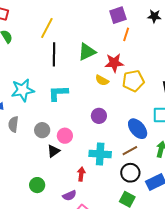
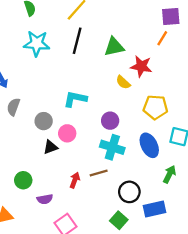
purple square: (118, 15) -> (171, 16), moved
yellow pentagon: (133, 81) -> (155, 107), moved
cyan star: (23, 90) -> (37, 43), moved
cyan L-shape: (58, 93) -> (75, 99), moved
brown line: (130, 151) -> (99, 173), moved
cyan cross: (100, 154) -> (112, 147), moved
purple semicircle: (69, 196) -> (45, 199), moved

